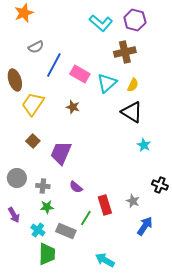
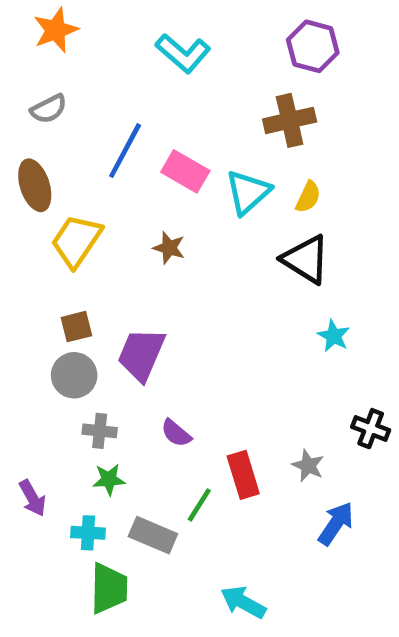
cyan L-shape: (101, 23) -> (183, 53), moved
gray semicircle: (36, 47) -> (49, 109), moved
brown square: (33, 141) -> (76, 327), turned 32
gray circle: (17, 178) -> (74, 375), moved
cyan cross: (38, 230) -> (88, 533), turned -32

